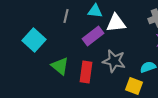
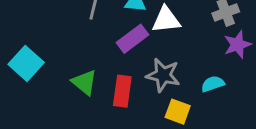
cyan square: (34, 40) -> (26, 63), moved
yellow square: (134, 86) -> (178, 112), moved

